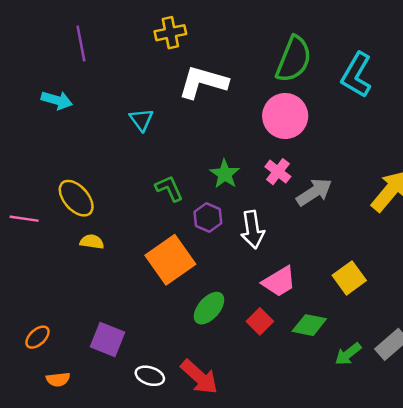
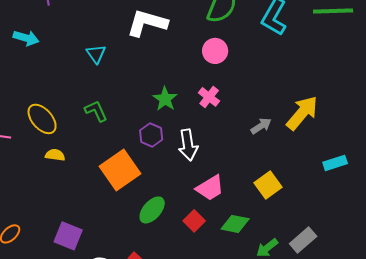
pink circle: (285, 116) -> (215, 51), size x0.7
green L-shape: (169, 188) -> (96, 111), moved
gray arrow: (314, 192) -> (261, 126), moved, size x0.7

